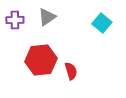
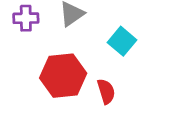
cyan square: (102, 23) -> (122, 41), moved

